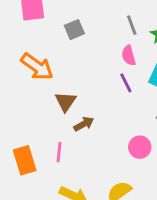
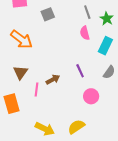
purple line: (126, 83) -> (80, 71), moved
brown triangle: (66, 102) -> (20, 72), moved
pink line: (59, 152) -> (36, 90), moved

